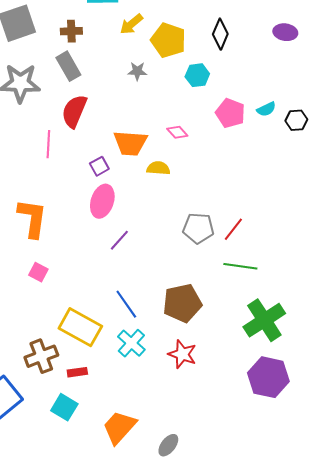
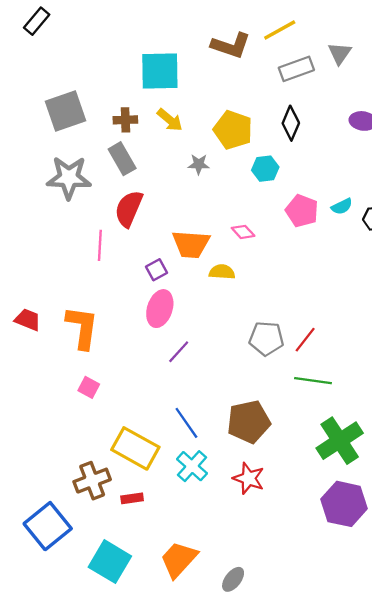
yellow arrow: (131, 24) -> (170, 120), moved, turned -100
cyan square: (64, 407) -> (110, 562), moved, size x1.4

